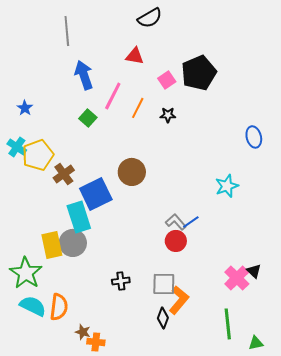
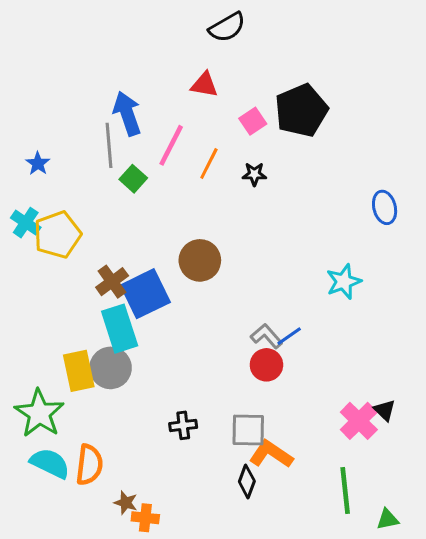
gray line: (67, 31) -> (109, 145), moved
brown cross: (64, 174) -> (112, 282), moved
orange L-shape: (179, 300) -> (271, 454), turned -96

